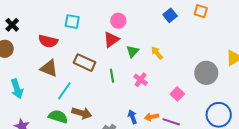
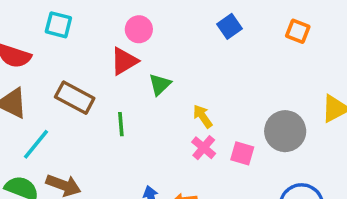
orange square: (201, 11) -> (298, 31), moved
yellow arrow: (157, 53) -> (203, 116), moved
pink cross: (141, 80) -> (204, 148), moved
pink square: (177, 94) -> (242, 153), moved, turned -32

